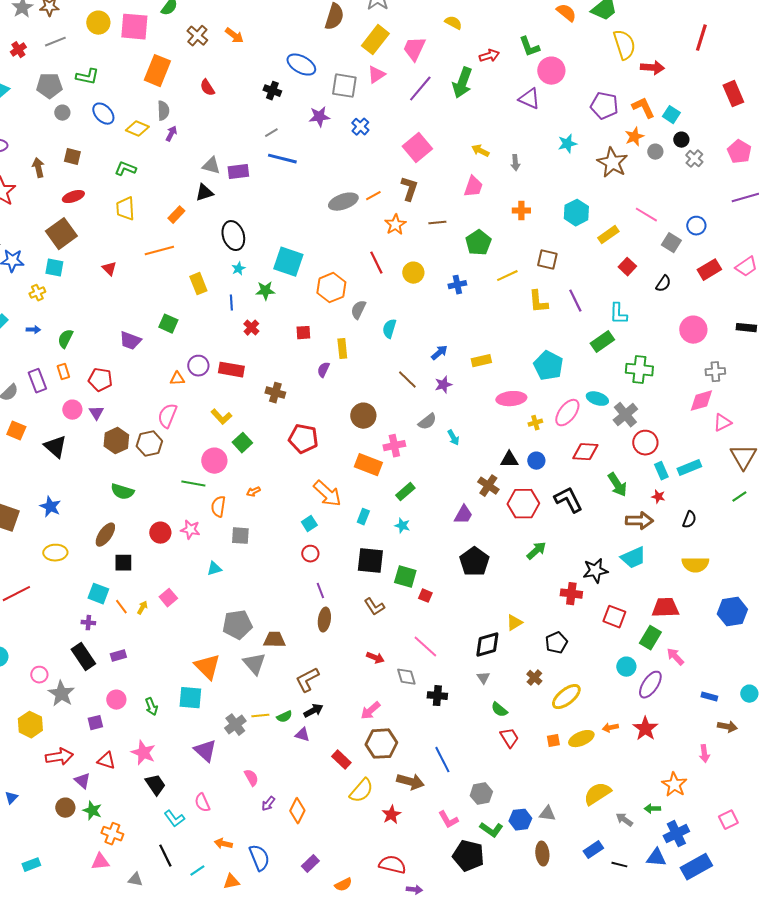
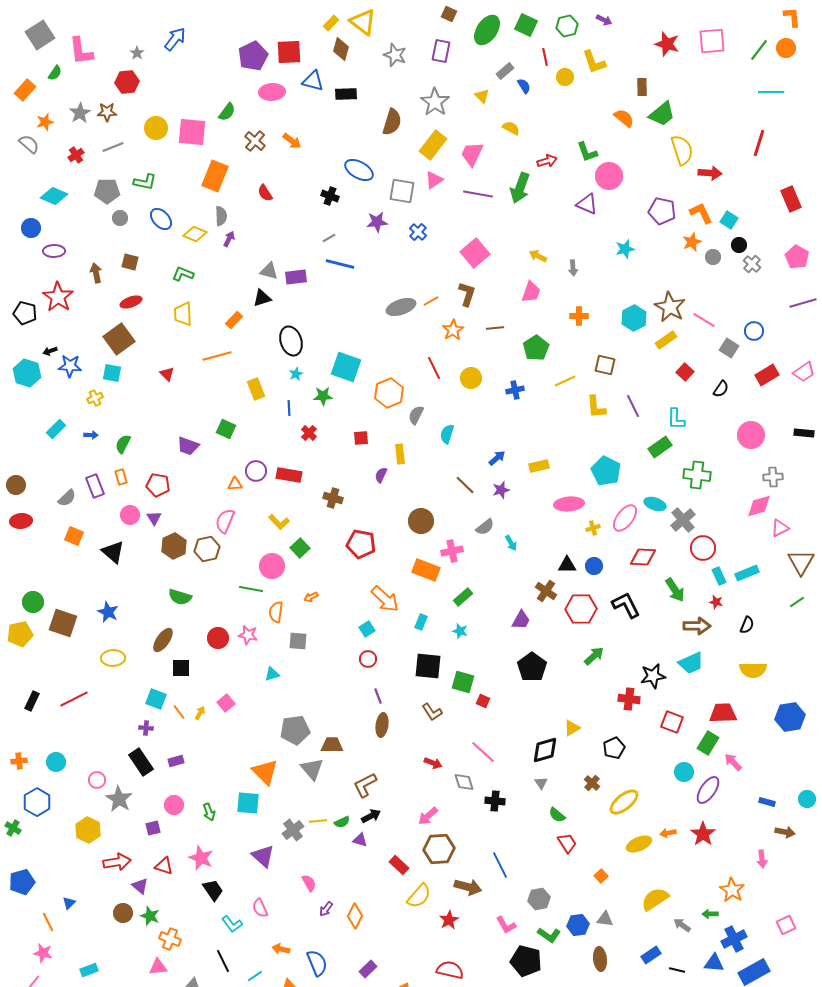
purple line: (420, 89) -> (478, 194), turned 60
brown star: (612, 163) -> (670, 307), moved
orange square: (553, 741) -> (601, 876), moved, turned -32

